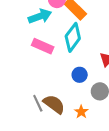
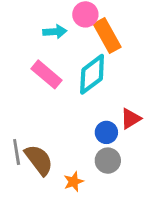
cyan arrow: (40, 16) -> (55, 32), size x0.7
blue circle: (80, 75) -> (106, 132), moved

